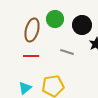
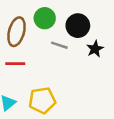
gray line: (67, 52) -> (59, 45), moved

